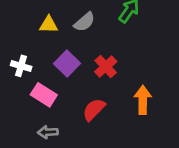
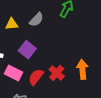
red cross: (106, 67) -> (57, 73), moved
red semicircle: (94, 109) -> (36, 77), moved

